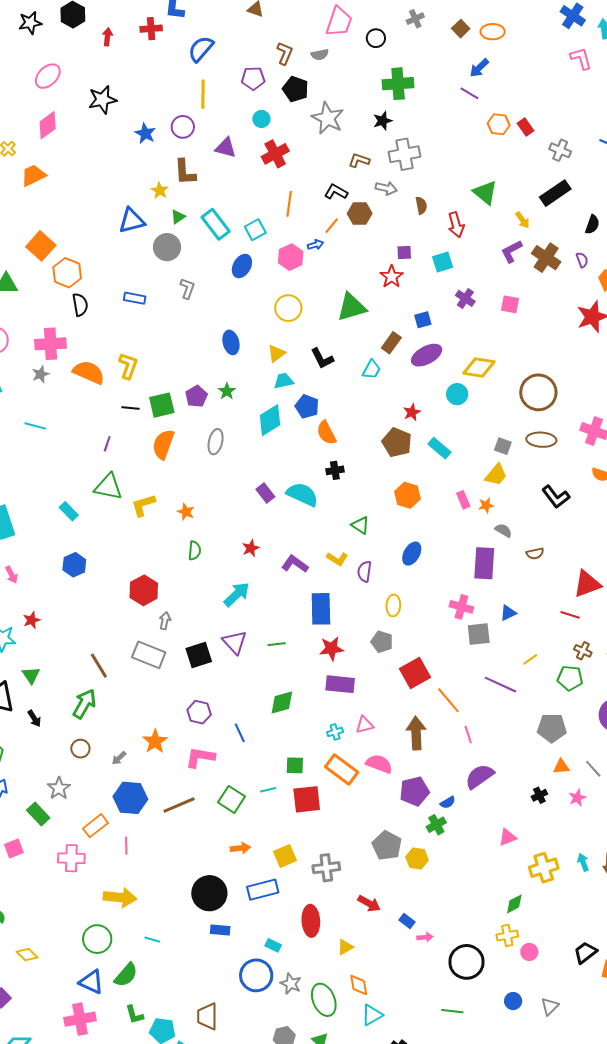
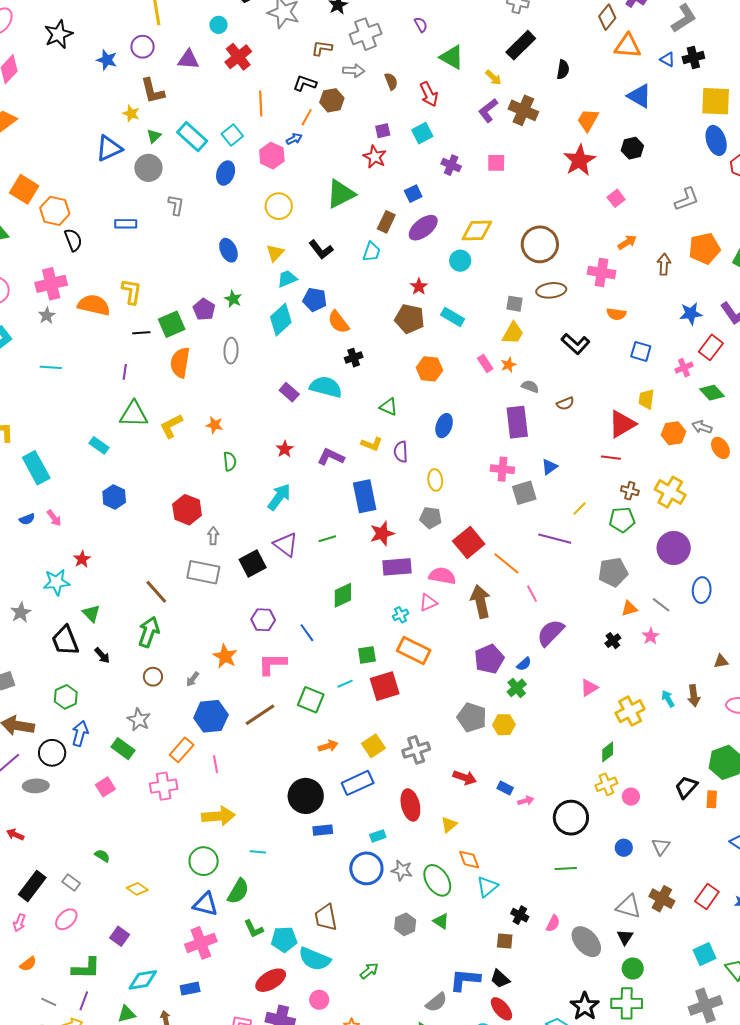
purple semicircle: (582, 260) -> (421, 25), moved
pink semicircle: (379, 764) -> (442, 576), moved
cyan rectangle: (273, 945) -> (378, 836), turned -35

